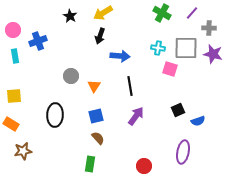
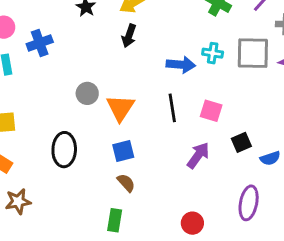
blue arrow: (120, 56) -> (181, 65), moved
pink square: (170, 69) -> (211, 111), moved
orange triangle: (94, 86) -> (120, 108), size x1.5
purple arrow: (136, 116) -> (198, 155), moved

